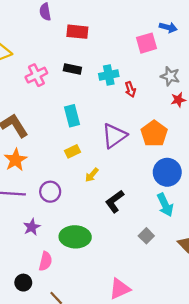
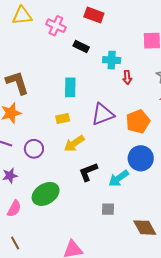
pink cross: (36, 75) -> (56, 26), moved, turned 36
yellow arrow: (92, 175) -> (74, 144), size x1.5
cyan arrow: (165, 205) -> (119, 178), moved, turned 65
gray square: (146, 236) -> (108, 209), turned 32
green ellipse: (75, 237) -> (46, 194), turned -48

